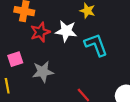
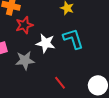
white star: (66, 31) -> (46, 43), moved

